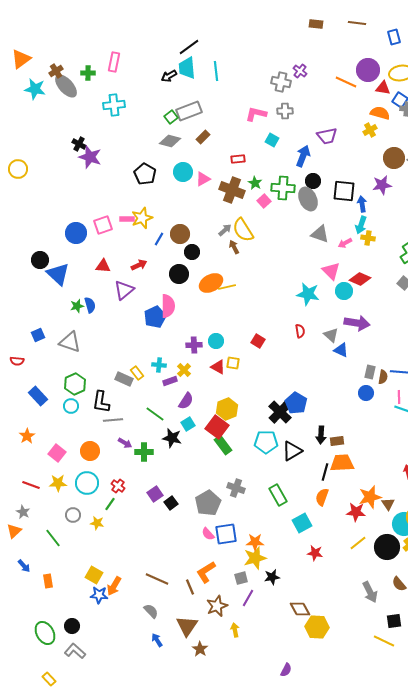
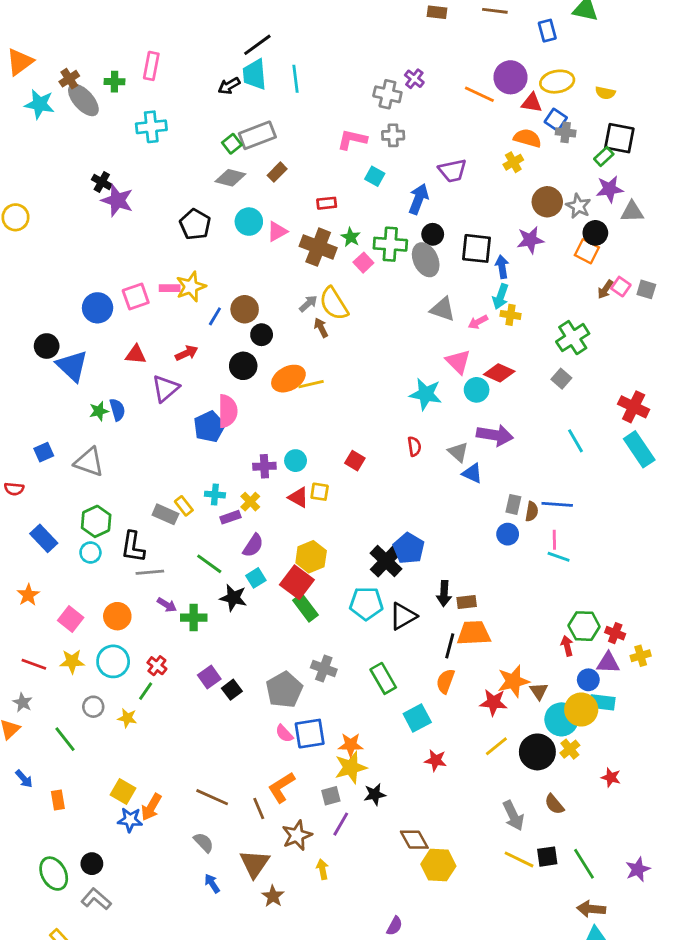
yellow line: (384, 641) -> (519, 859), moved

